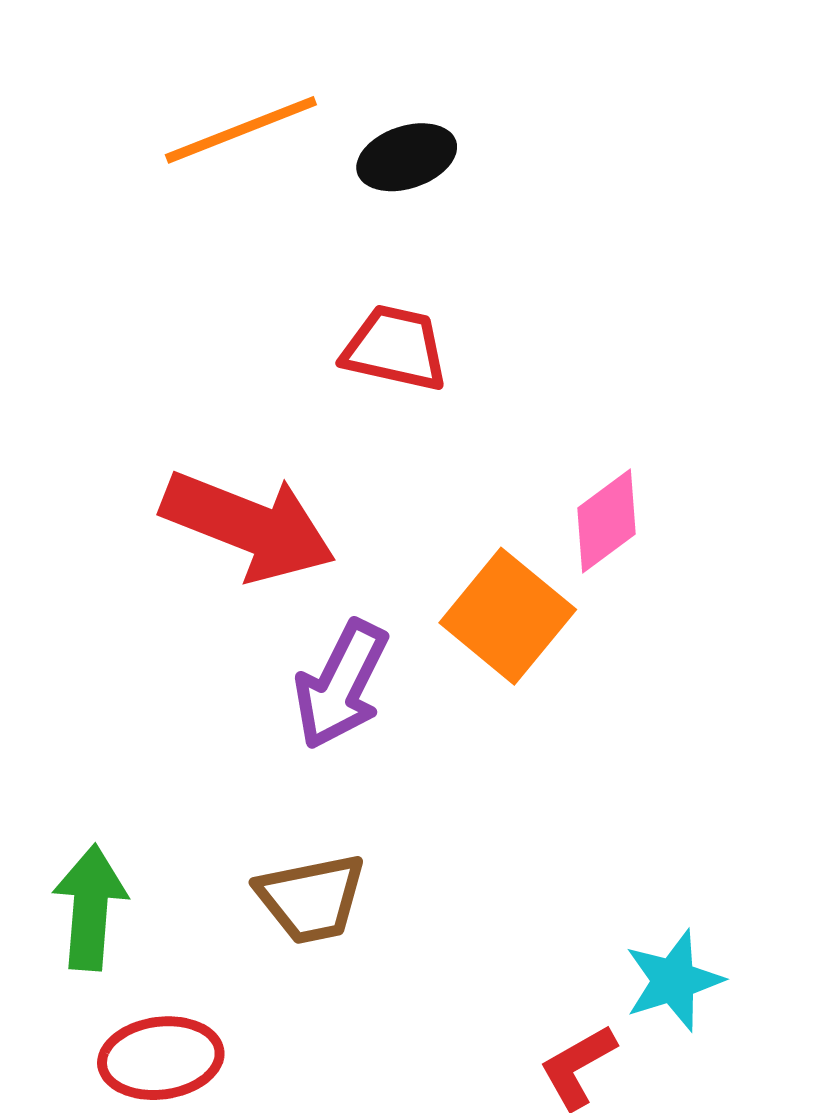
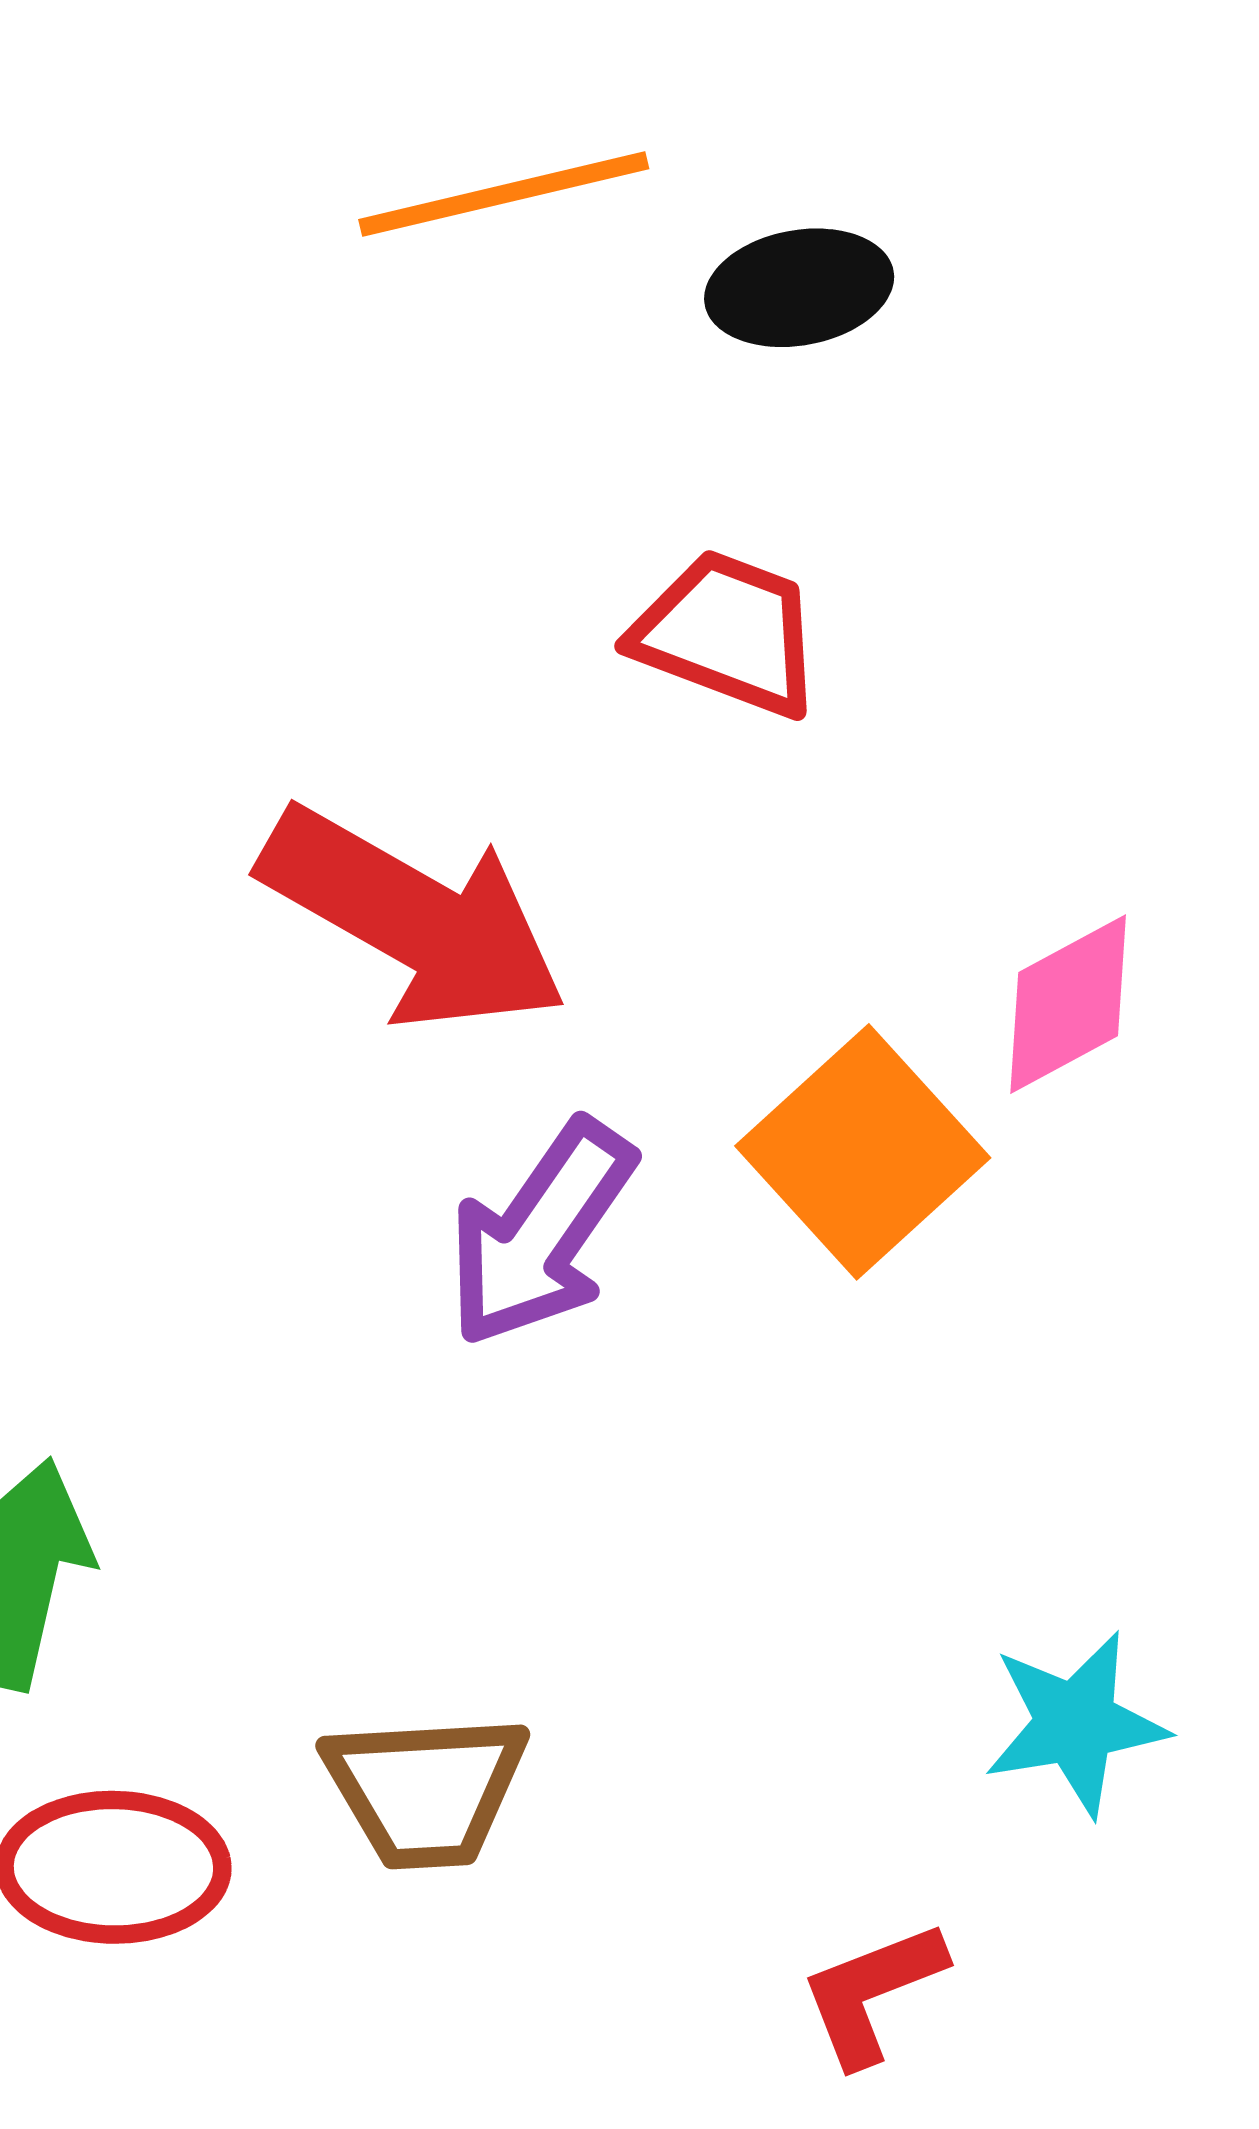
brown trapezoid: (311, 898) -> (426, 1790), moved
cyan star: (674, 981) -> (1076, 1724), moved

